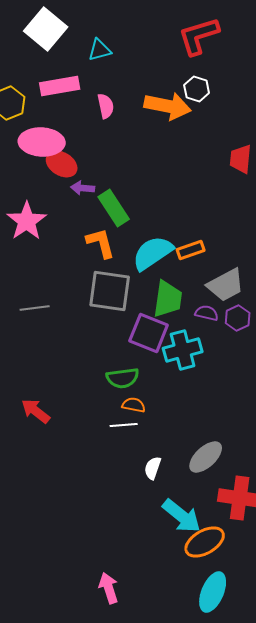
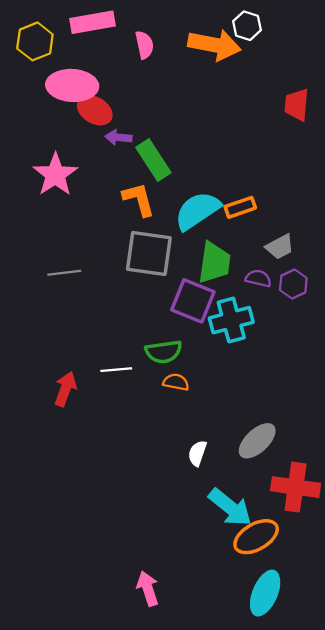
gray trapezoid: (226, 285) -> (280, 247), size x0.7
red arrow: (36, 411) -> (65, 389), turned 72
white line: (124, 425) -> (116, 370), moved

